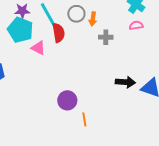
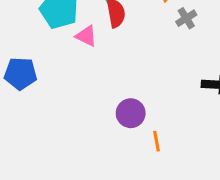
gray cross: (106, 37) -> (186, 18), turned -32

